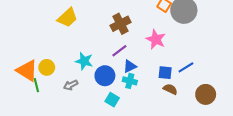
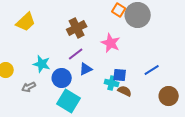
blue line: (186, 67) -> (152, 70), moved
cyan cross: (130, 81) -> (112, 83), moved
brown circle: (206, 94) -> (169, 96), moved
cyan square: (112, 100) -> (69, 101), size x1.6

